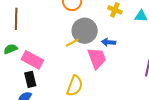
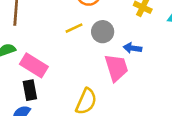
gray circle: (85, 31) -> (103, 32), size x0.7
yellow line: (72, 43) -> (74, 28), moved

